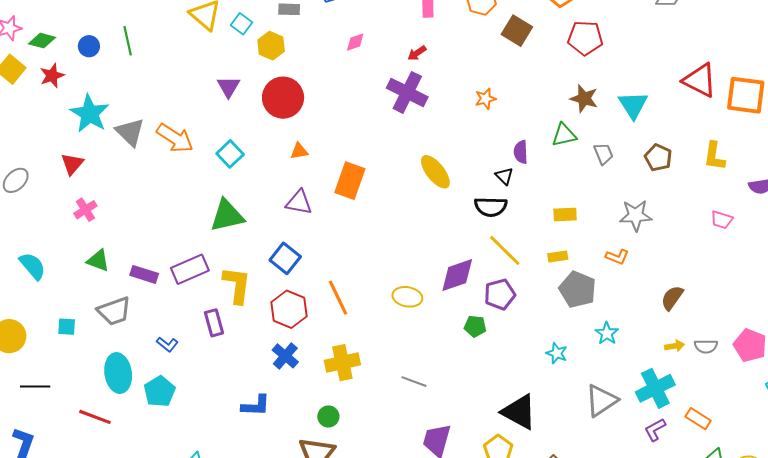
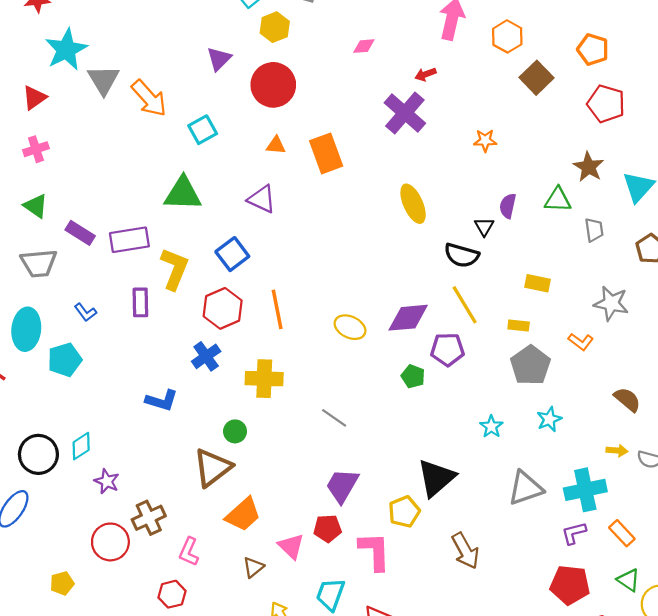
orange rectangle: (350, 181) -> (326, 153), moved, turned -54
brown semicircle: (672, 298) -> (627, 400), turned 80
black triangle: (519, 412) -> (436, 478), turned 36

